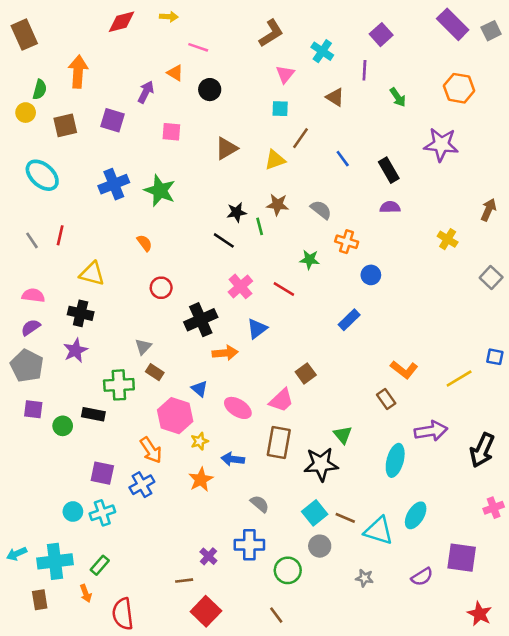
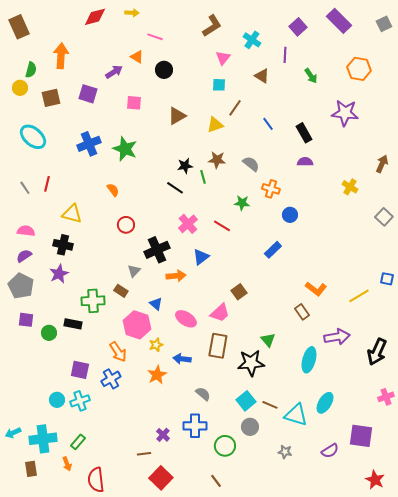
purple rectangle: (453, 24) -> (339, 21), moved
purple arrow: (146, 92) -> (114, 72), turned 30
gray triangle: (143, 347) -> (134, 271), moved

